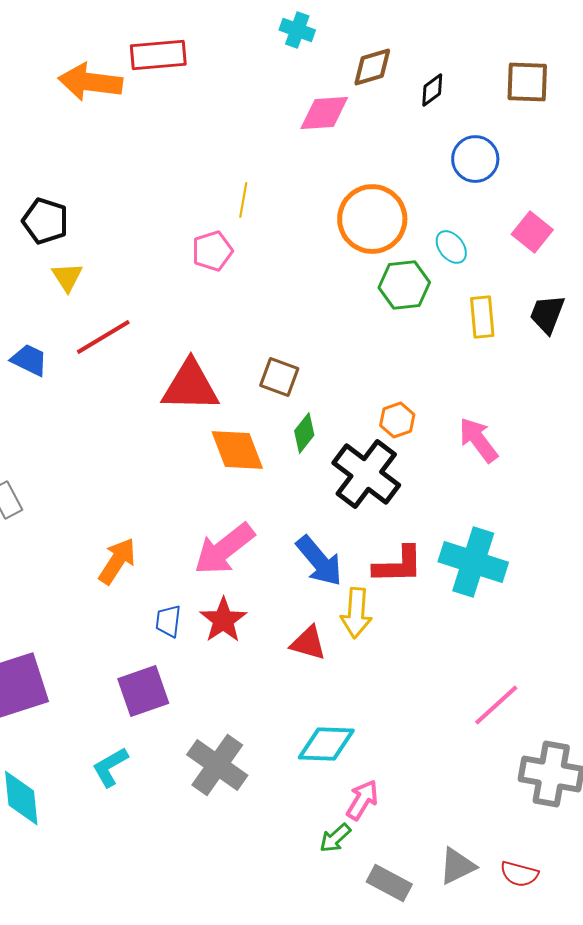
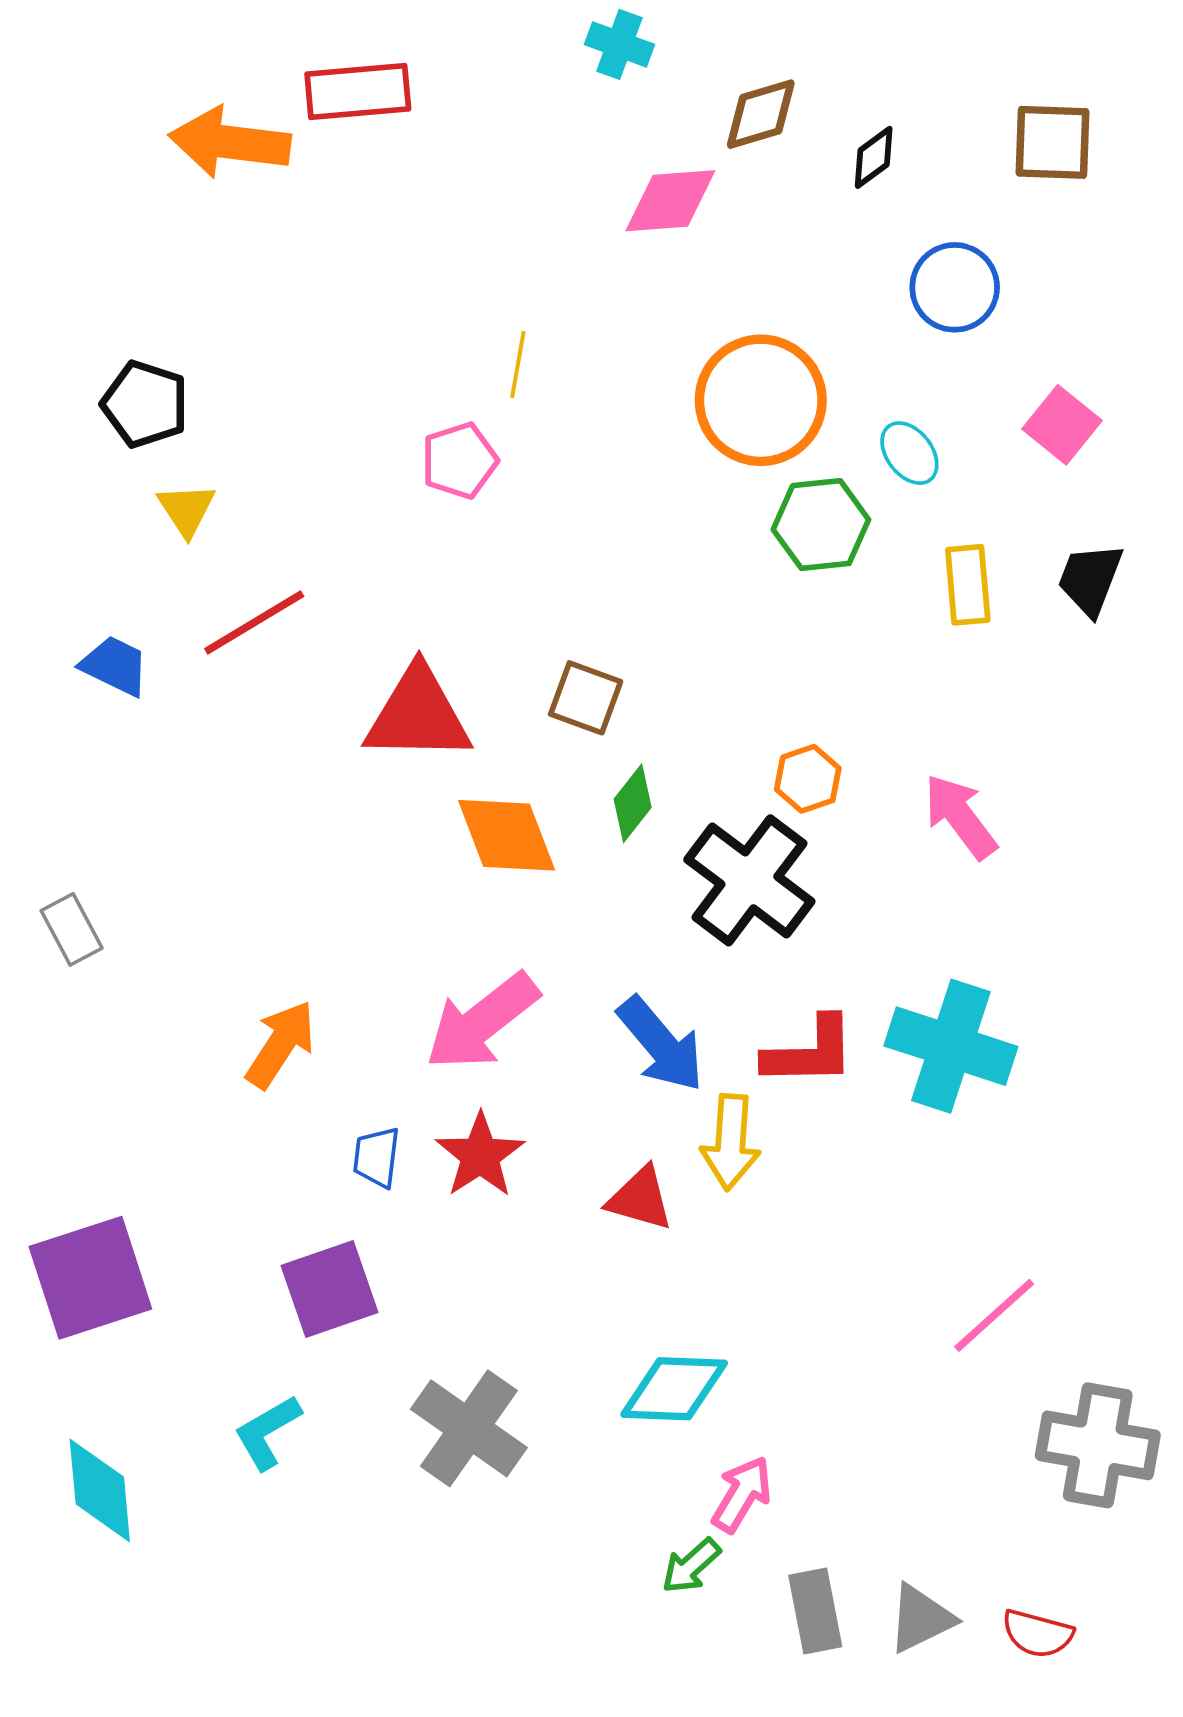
gray rectangle: (389, 883) -> (815, 1611), moved, turned 51

